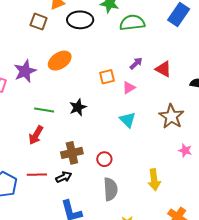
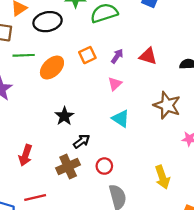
orange ellipse: (60, 61) -> (52, 68), moved
orange square: (107, 77) -> (87, 55), moved
green line: (44, 110) -> (24, 55), moved
black arrow: (64, 177) -> (82, 141), moved

